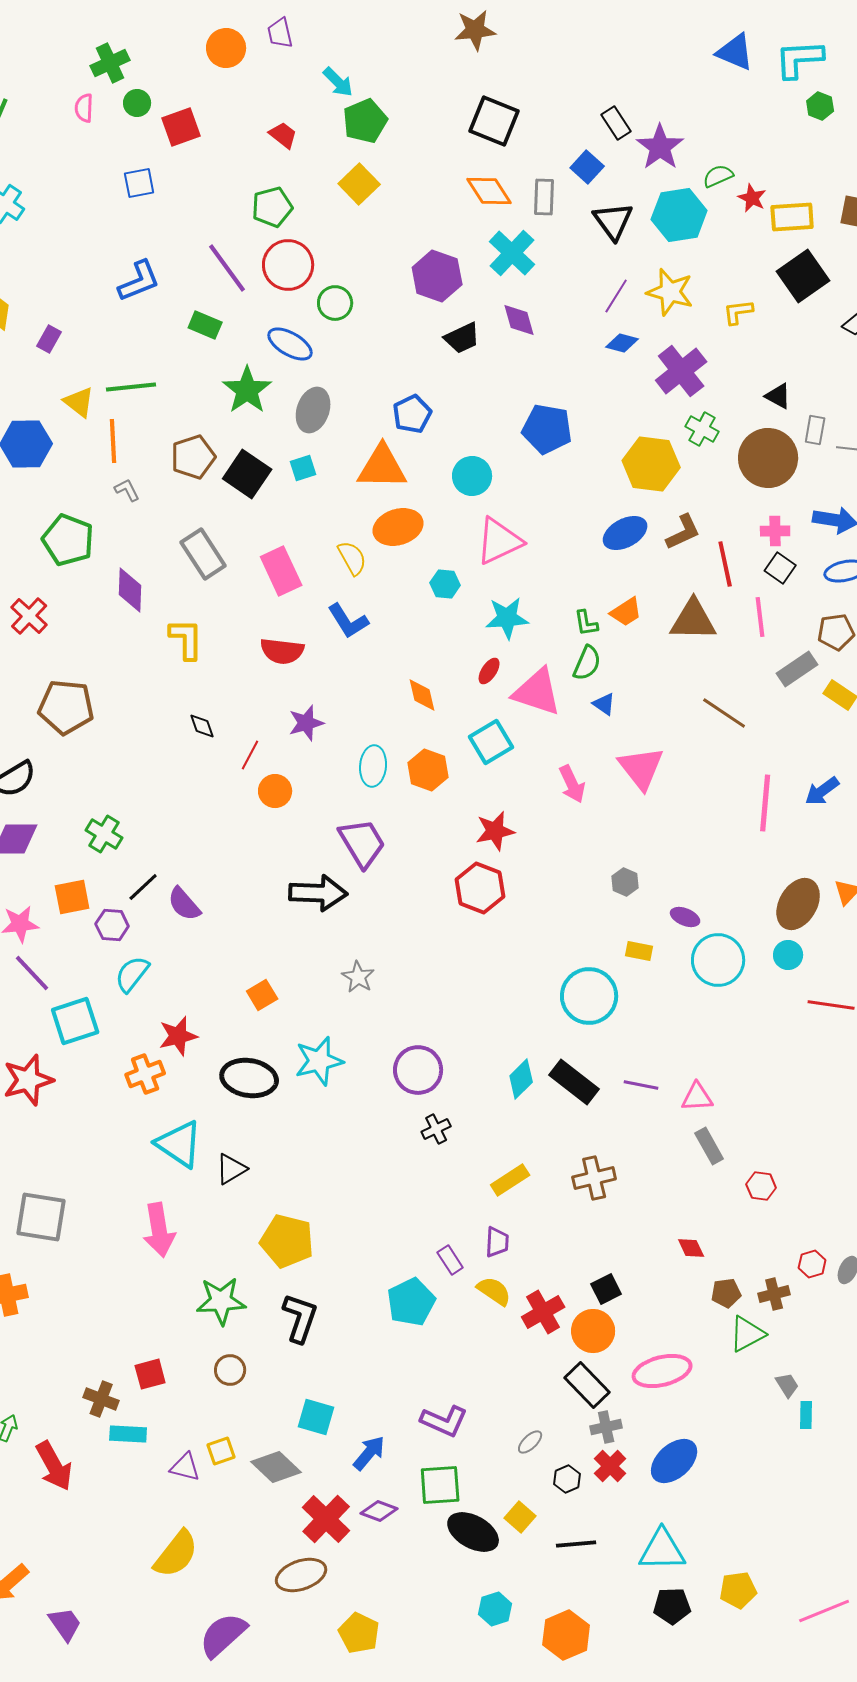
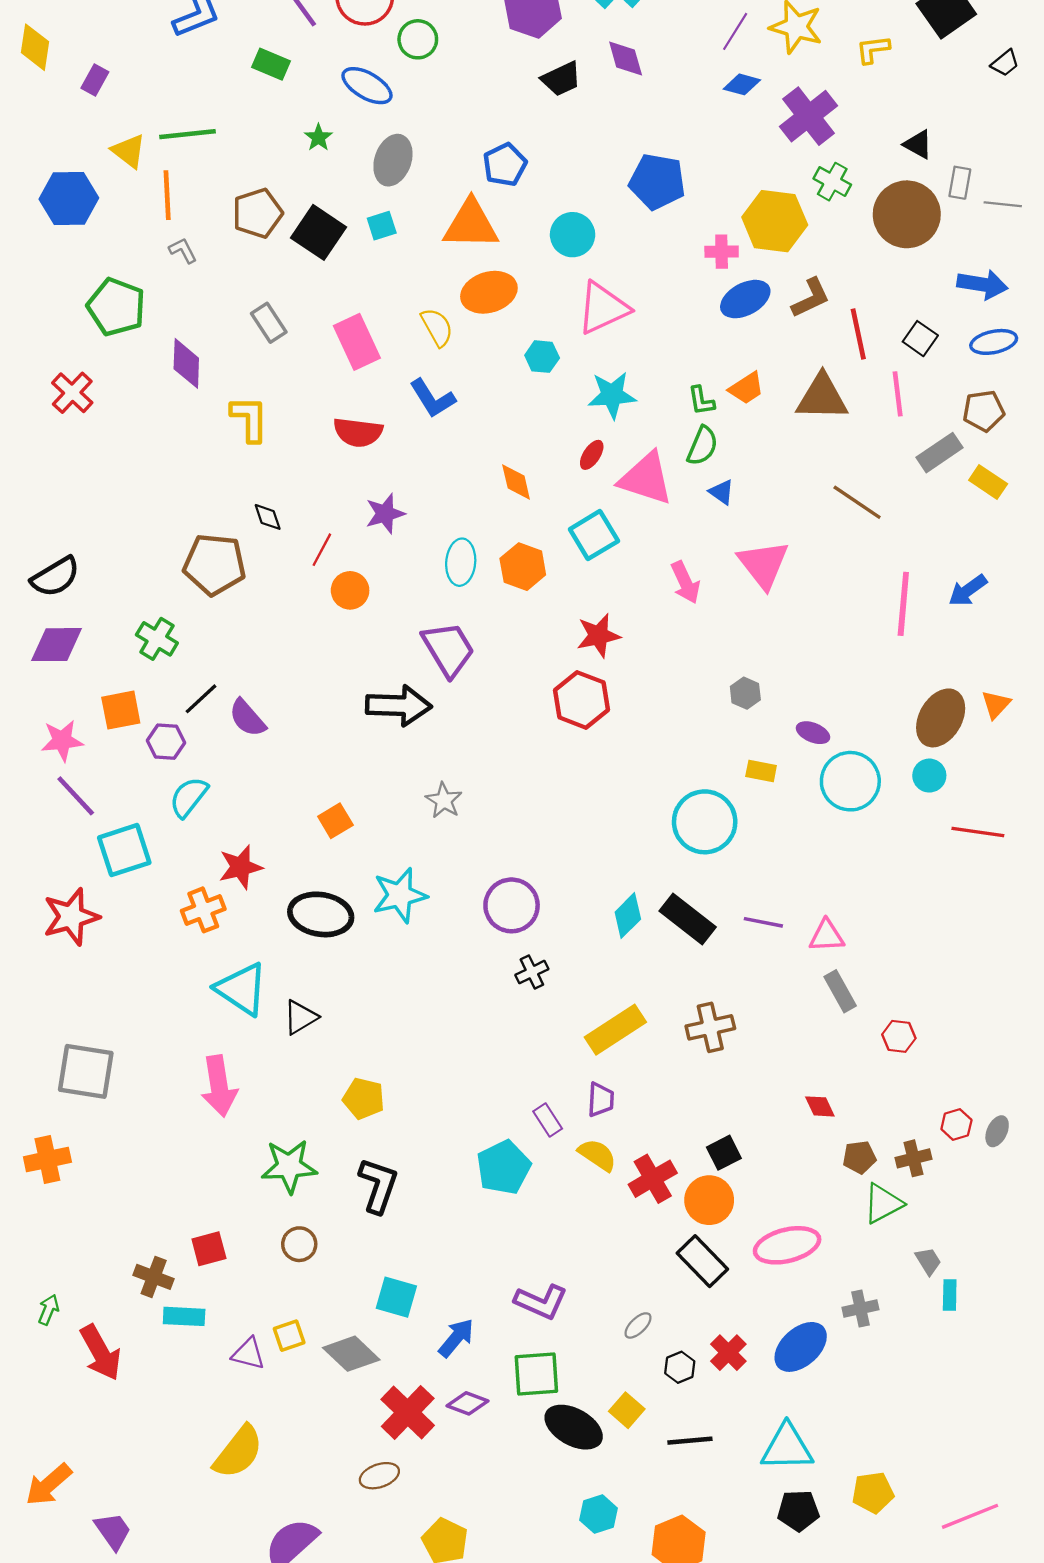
green star: (247, 390) -> (318, 138), size x0.5
pink cross: (775, 531) -> (722, 252), moved
gray rectangle: (203, 554) -> (269, 323), size x0.7
brown pentagon: (66, 707) -> (215, 564), moved
yellow rectangle: (510, 1180) -> (615, 1030), size x1.4
yellow pentagon: (287, 1241) -> (364, 1099), size x0.7
gray cross: (606, 1427) -> (860, 1309), moved
brown ellipse: (301, 1575) -> (379, 1476), size x0.7

